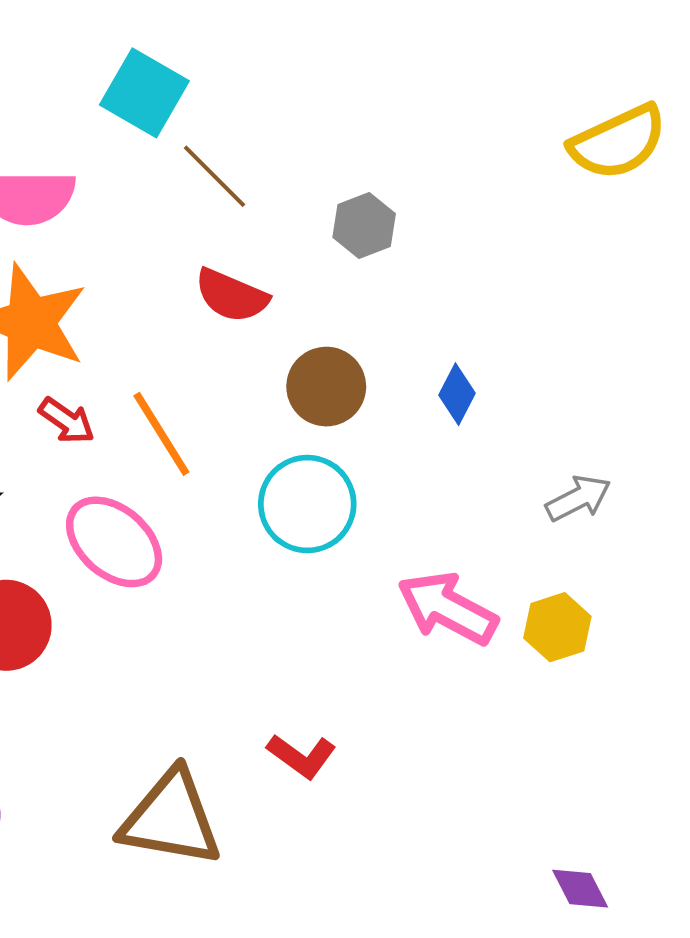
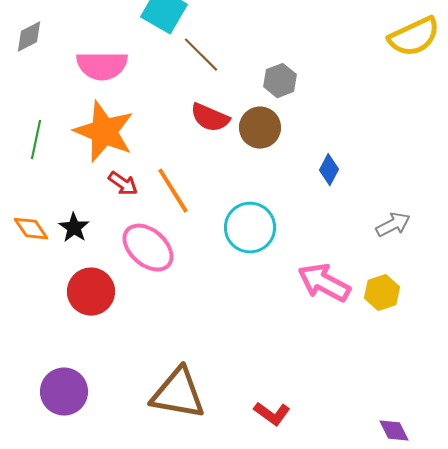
brown circle: (326, 387) -> (260, 128), moved
red L-shape: (302, 756) -> (272, 414), moved

